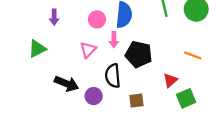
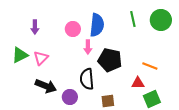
pink triangle: (88, 50) -> (41, 58), moved
orange line: (193, 55) -> (150, 66), moved
red triangle: (170, 80) -> (138, 83), turned 40

